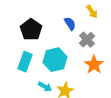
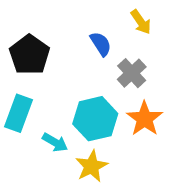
cyan hexagon: (55, 60) -> (95, 119), moved
cyan arrow: (45, 87) -> (55, 142), moved

